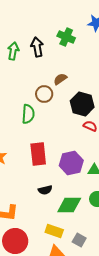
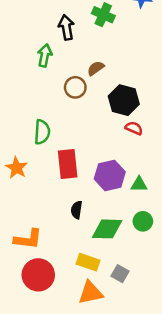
green arrow: (13, 51) -> (45, 55), moved
green semicircle: (28, 114) -> (42, 132), moved
black semicircle: (45, 190) -> (77, 210), turned 112

